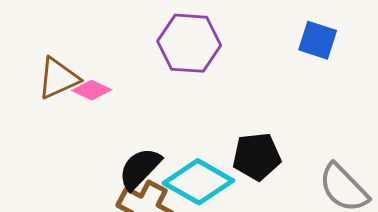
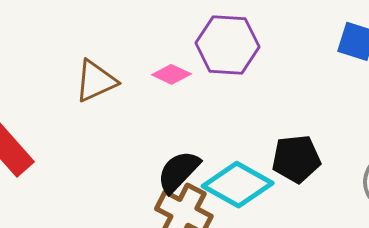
pink diamond: (92, 90) -> (171, 74), moved

